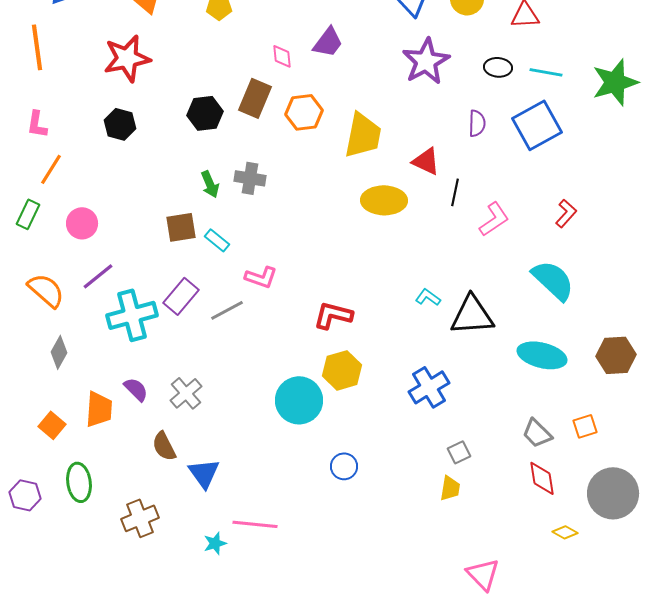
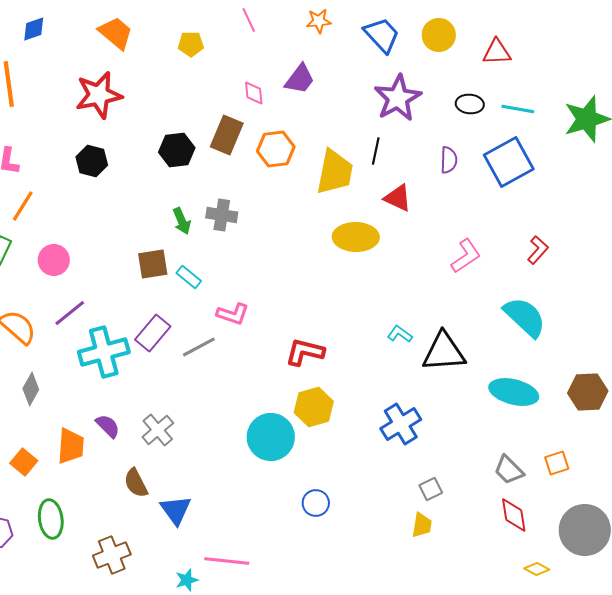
black line: (455, 192) -> (376, 151), moved

